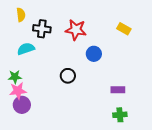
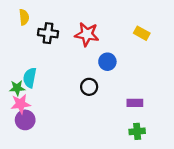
cyan semicircle: (26, 49) -> (30, 78), moved, turned -60
black circle: (68, 76) -> (89, 87), moved

